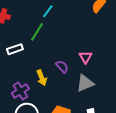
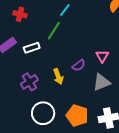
purple semicircle: (62, 67) -> (79, 65), turned 96
purple cross: (20, 91) -> (29, 82), moved

